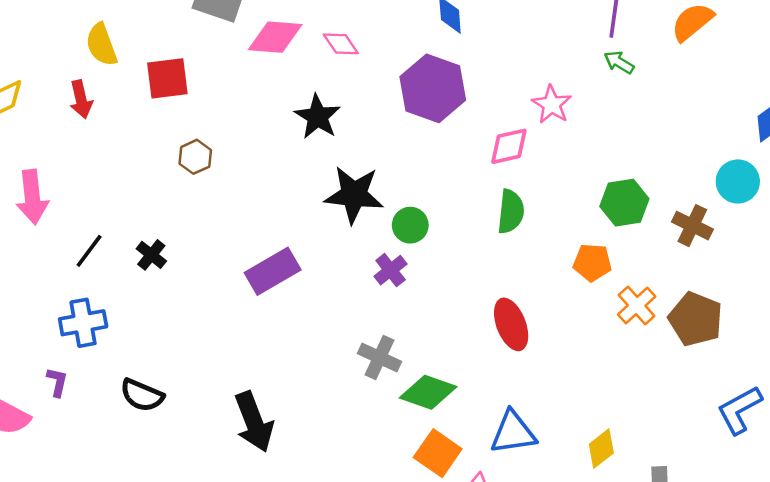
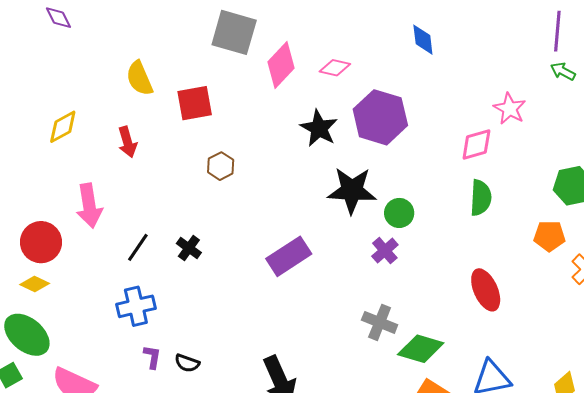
pink diamond: (275, 37) -> (281, 65), turned -48
pink diamond: (341, 44) -> (335, 68), turned -40
purple hexagon: (433, 88) -> (380, 117), moved
red arrow: (81, 99) -> (127, 142), moved
purple L-shape: (57, 382) -> (152, 357), moved
black semicircle: (142, 395) -> (187, 363), size x0.7

